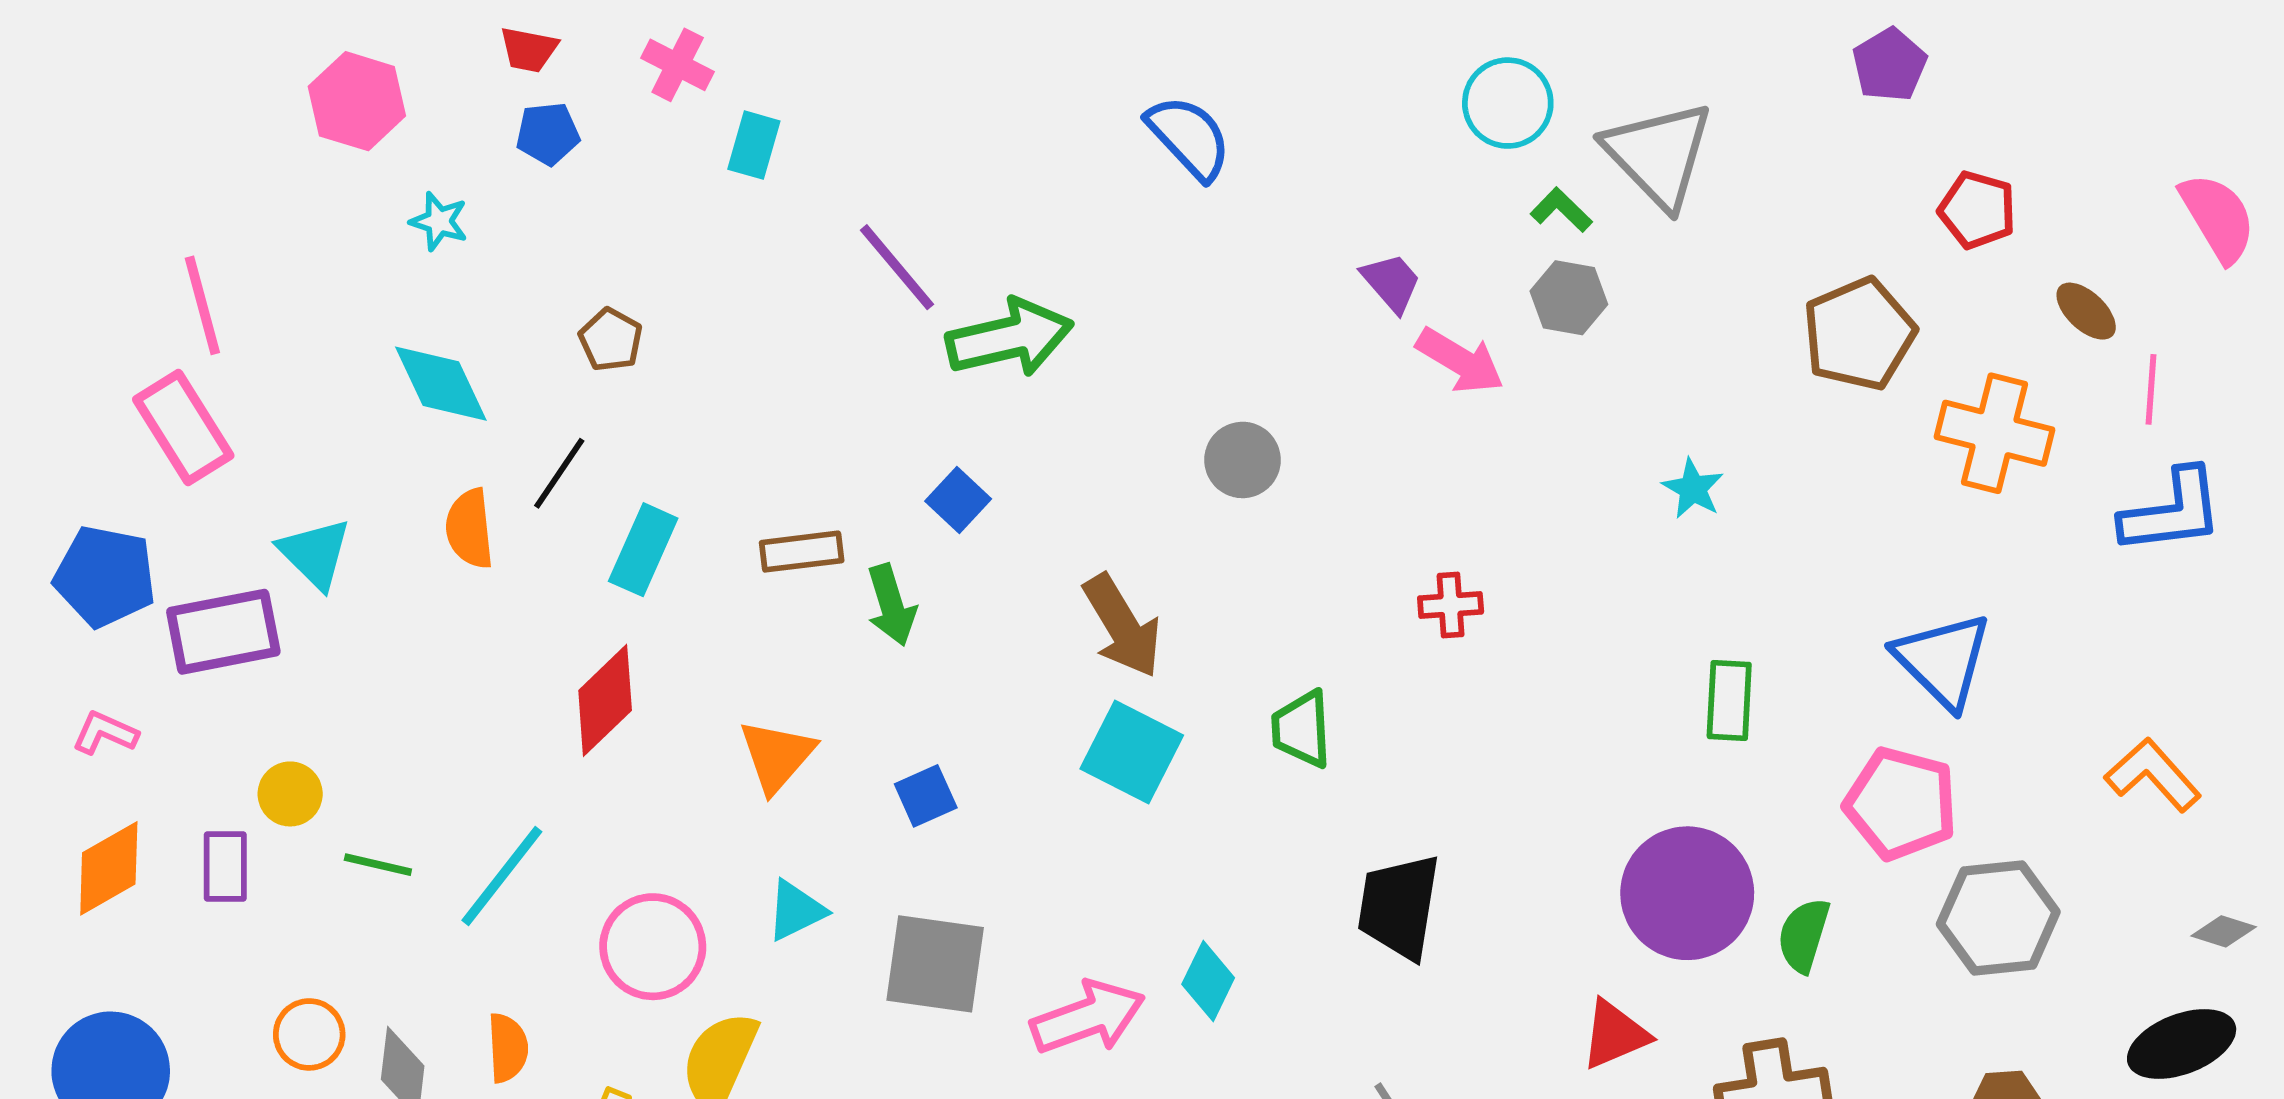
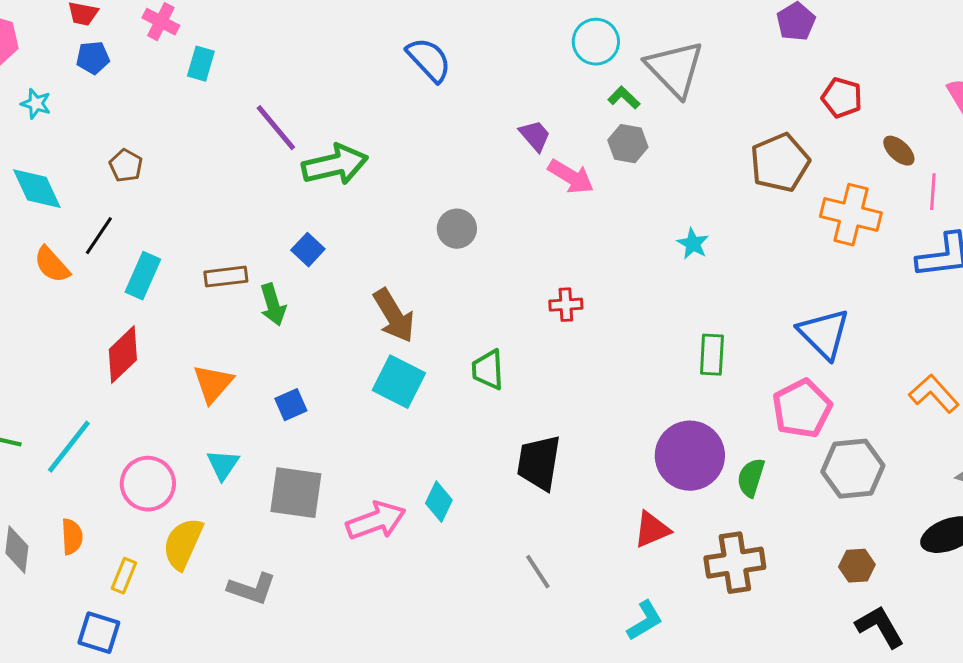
orange semicircle: (470, 529) -> (52, 265), turned -36
pink pentagon: (1901, 804) -> (802, 409), turned 30
cyan triangle: (796, 910) -> (223, 465), turned -30

